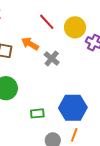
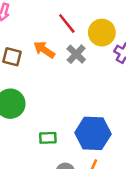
gray cross: (52, 58) -> (76, 54), moved

